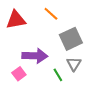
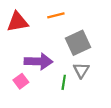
orange line: (51, 14) -> (56, 15), turned -56
green line: (58, 75) -> (64, 82), turned 40

